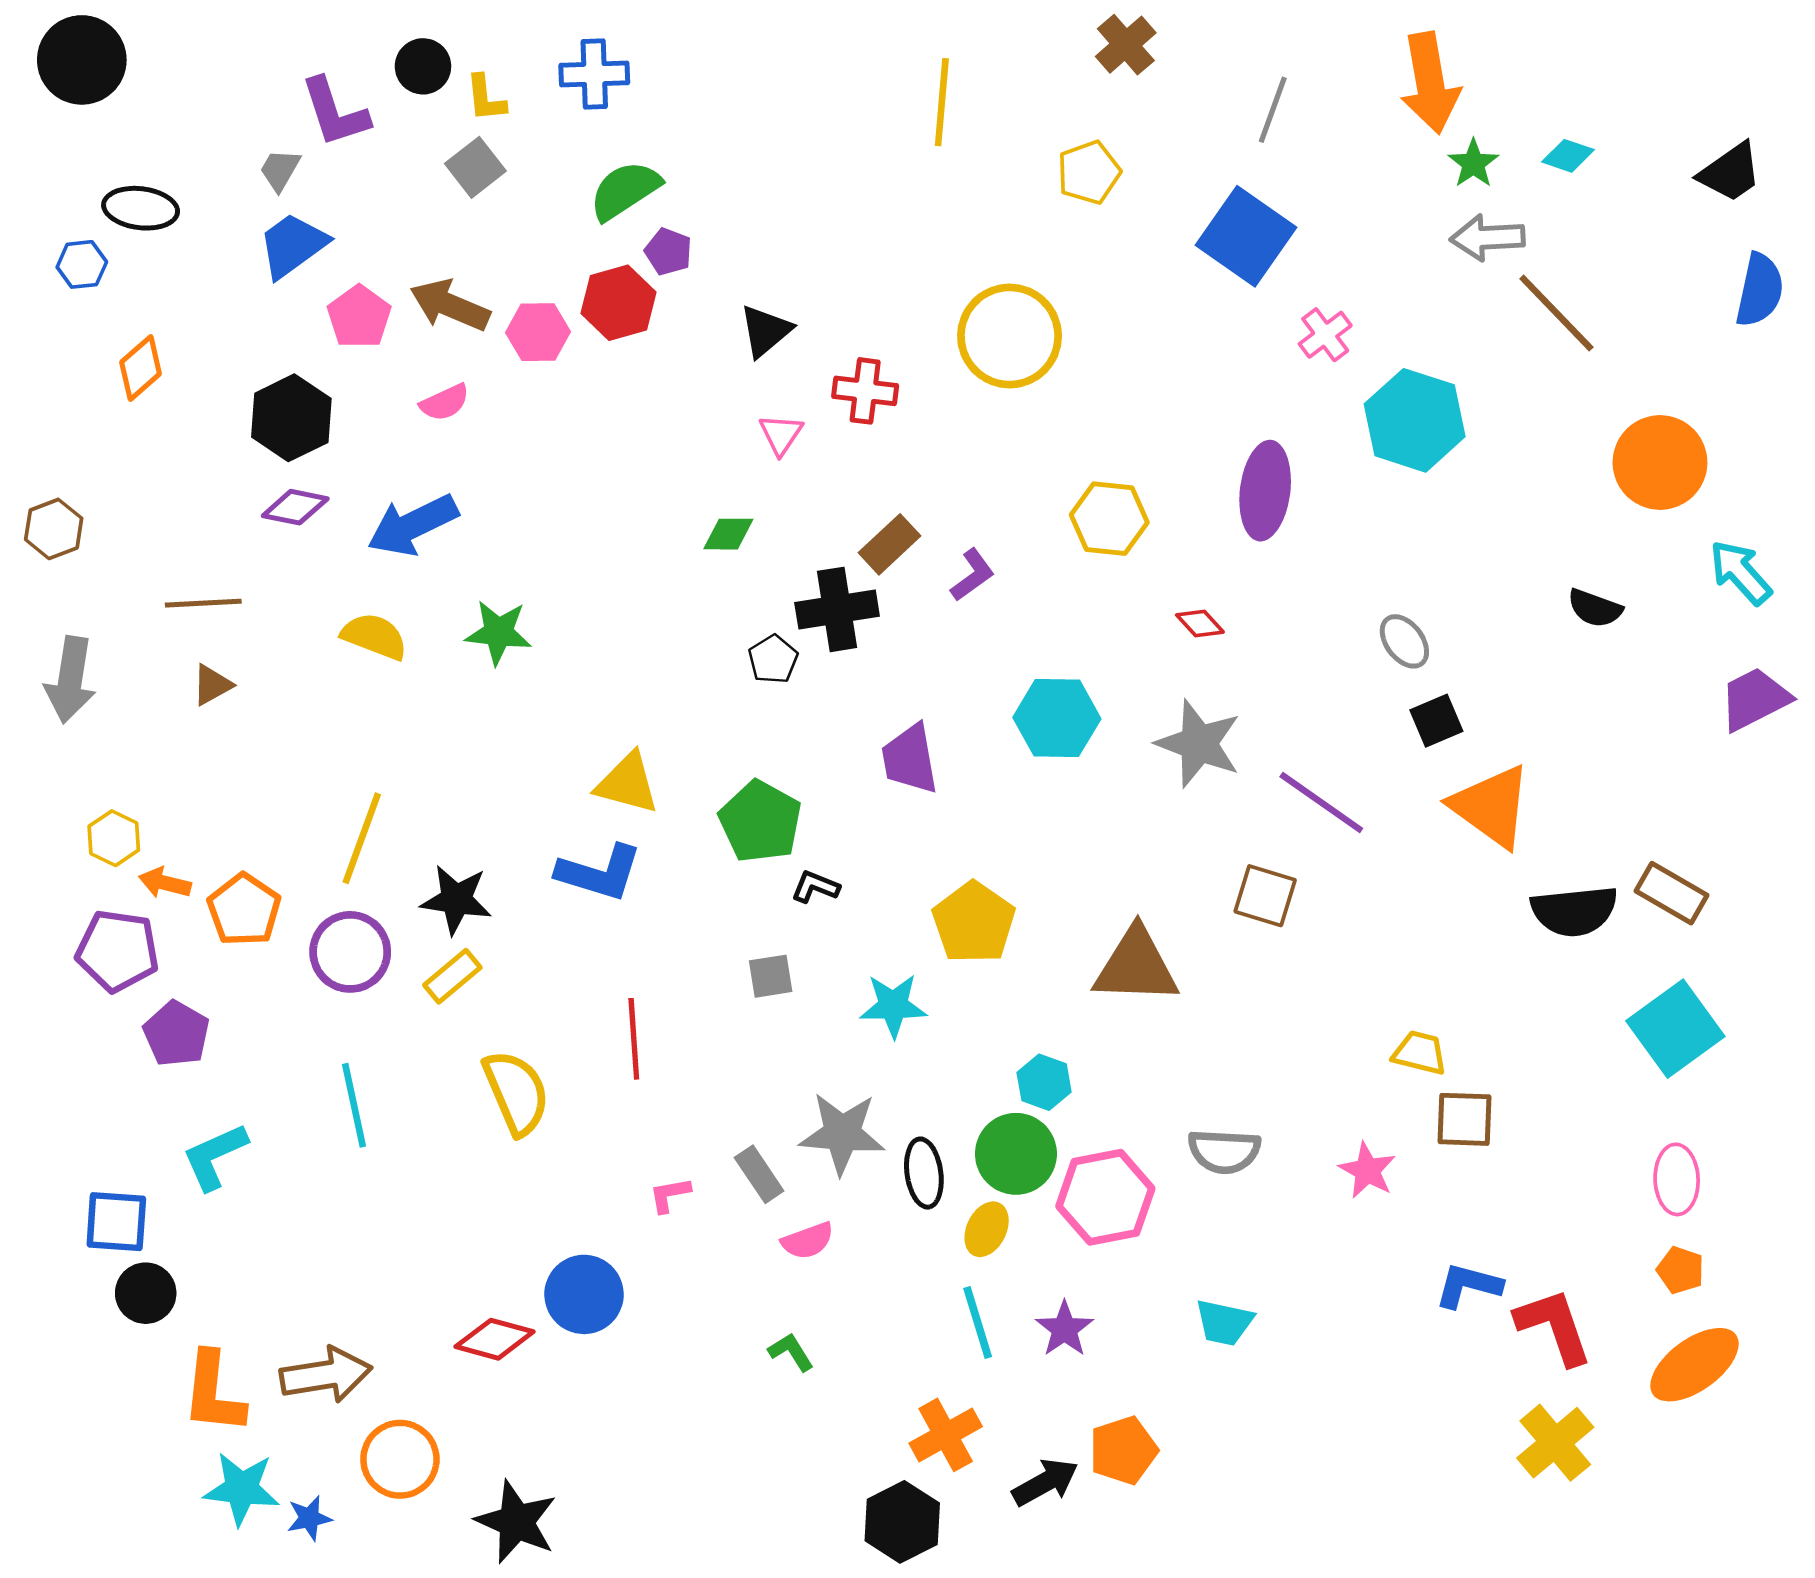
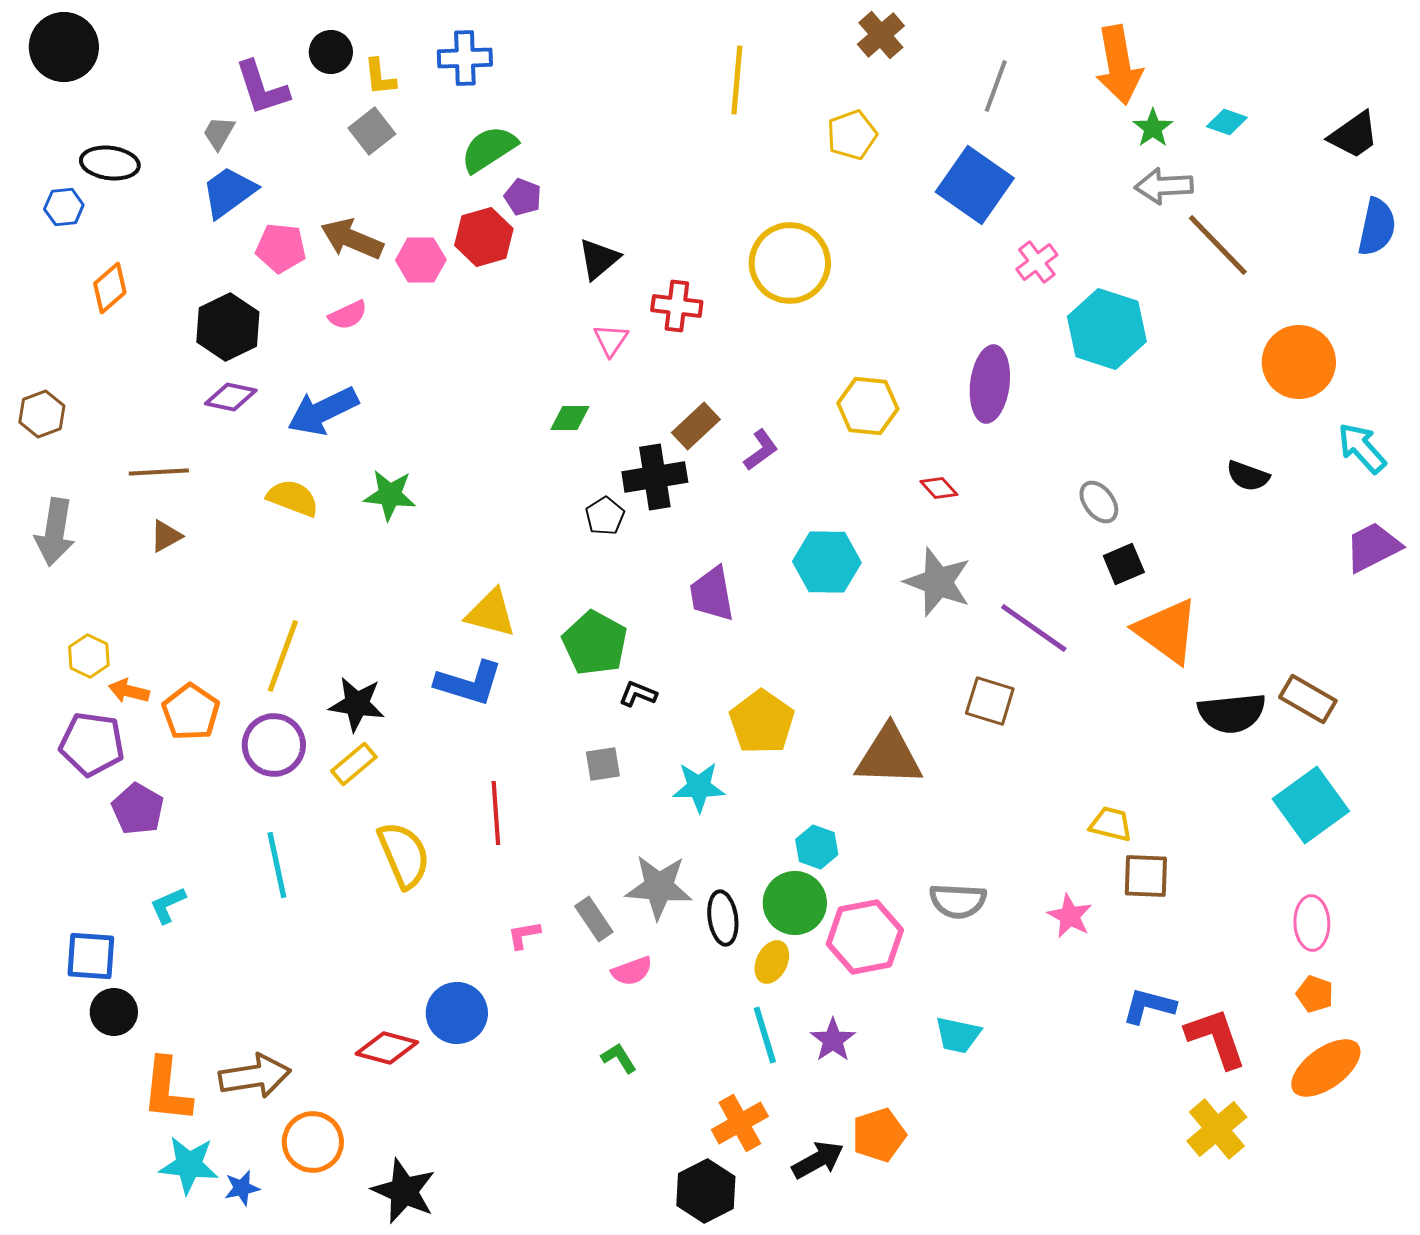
pink pentagon: (359, 317) -> (281, 248), turned -30
cyan L-shape: (215, 1156) -> (168, 905), size x0.7

